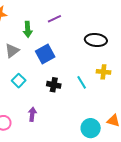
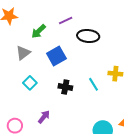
green arrow: (28, 29) -> (39, 31), turned 49
black ellipse: (96, 40) -> (88, 36), moved
purple arrow: (32, 114) -> (44, 117), turned 32

